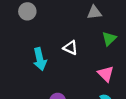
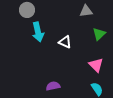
cyan arrow: (40, 59) -> (38, 32), moved

